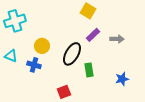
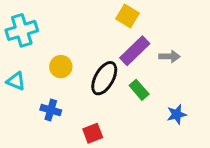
purple rectangle: (93, 35) -> (135, 51), size x1.5
blue cross: (34, 65) -> (51, 110), moved
green rectangle: (89, 70) -> (139, 90), moved, turned -32

